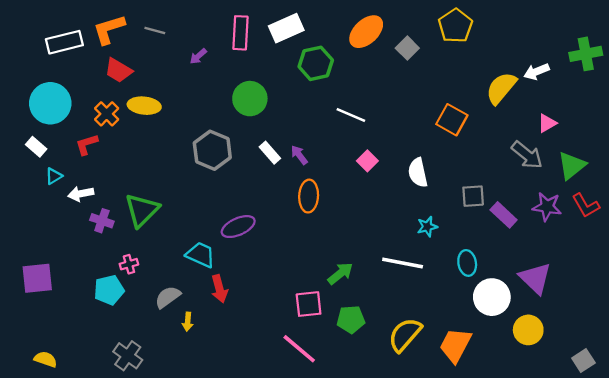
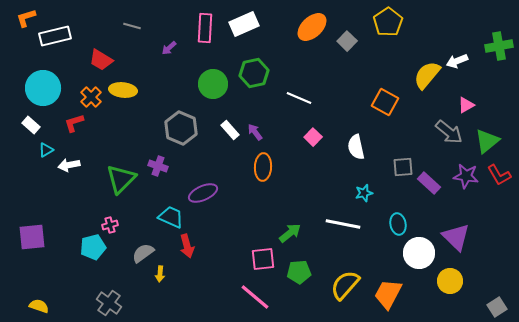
orange L-shape: (109, 29) -> (26, 18), moved, size x0.7
green hexagon: (316, 63) -> (254, 73), moved
purple cross: (102, 221) -> (158, 166), moved

